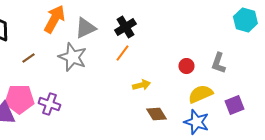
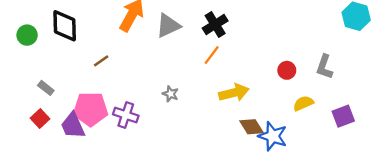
gray star: (72, 57) -> (170, 94), moved, size x0.5
yellow arrow: (141, 85) -> (234, 93), size x1.4
yellow semicircle: (200, 94) -> (303, 103), size x0.7
blue star: (196, 122) -> (273, 136), moved

